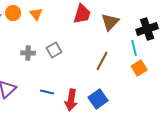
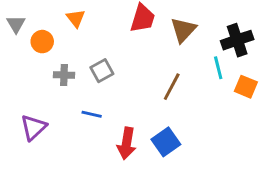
orange circle: (13, 13) -> (42, 42), moved
orange square: (139, 68) -> (246, 87), moved, turned -35
blue line: (47, 92) -> (92, 114), moved

